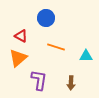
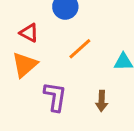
orange line: (56, 47) -> (80, 49), turned -60

